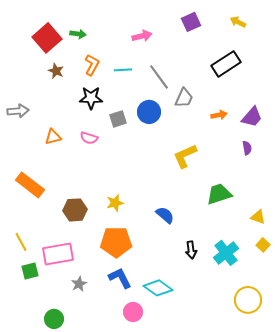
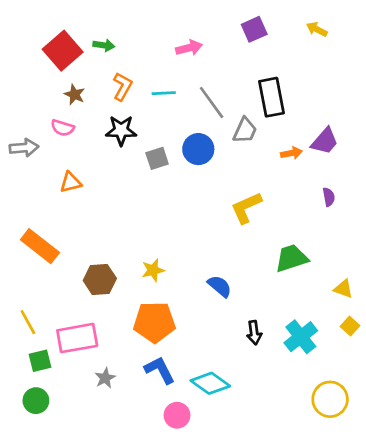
black rectangle: (226, 64) -> (272, 97), moved, turned -68
purple trapezoid: (252, 117) -> (325, 141), moved
pink semicircle: (89, 138) -> (63, 128), moved
green circle: (54, 319) -> (36, 401), moved

